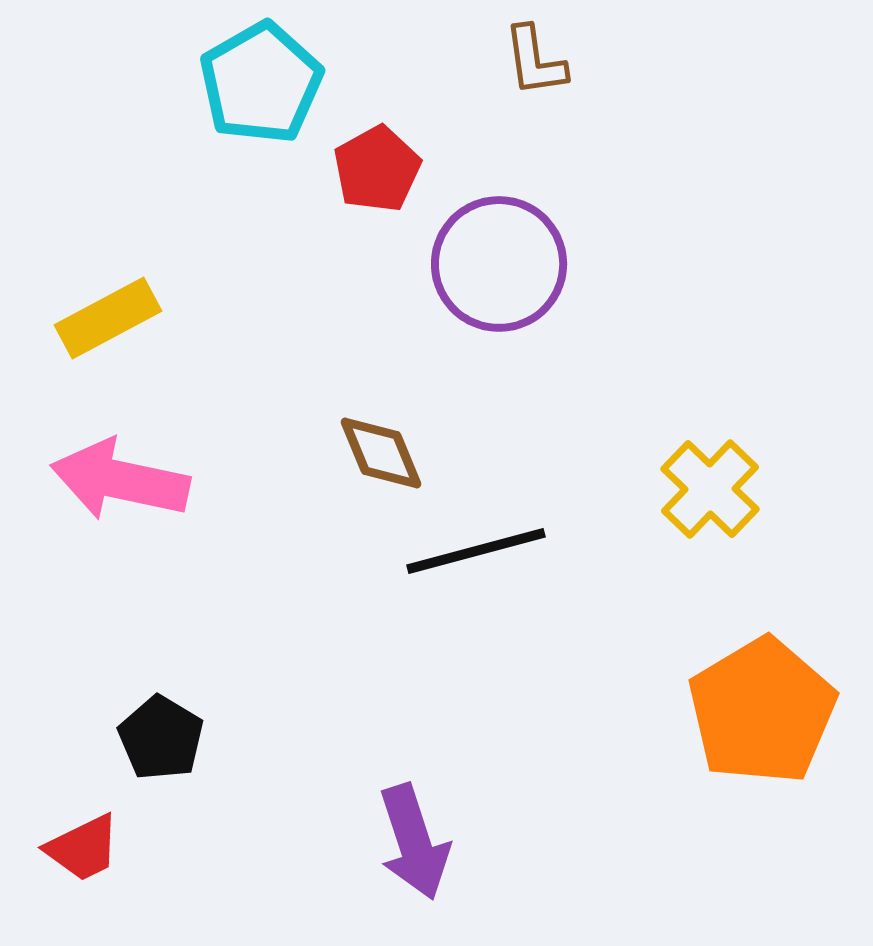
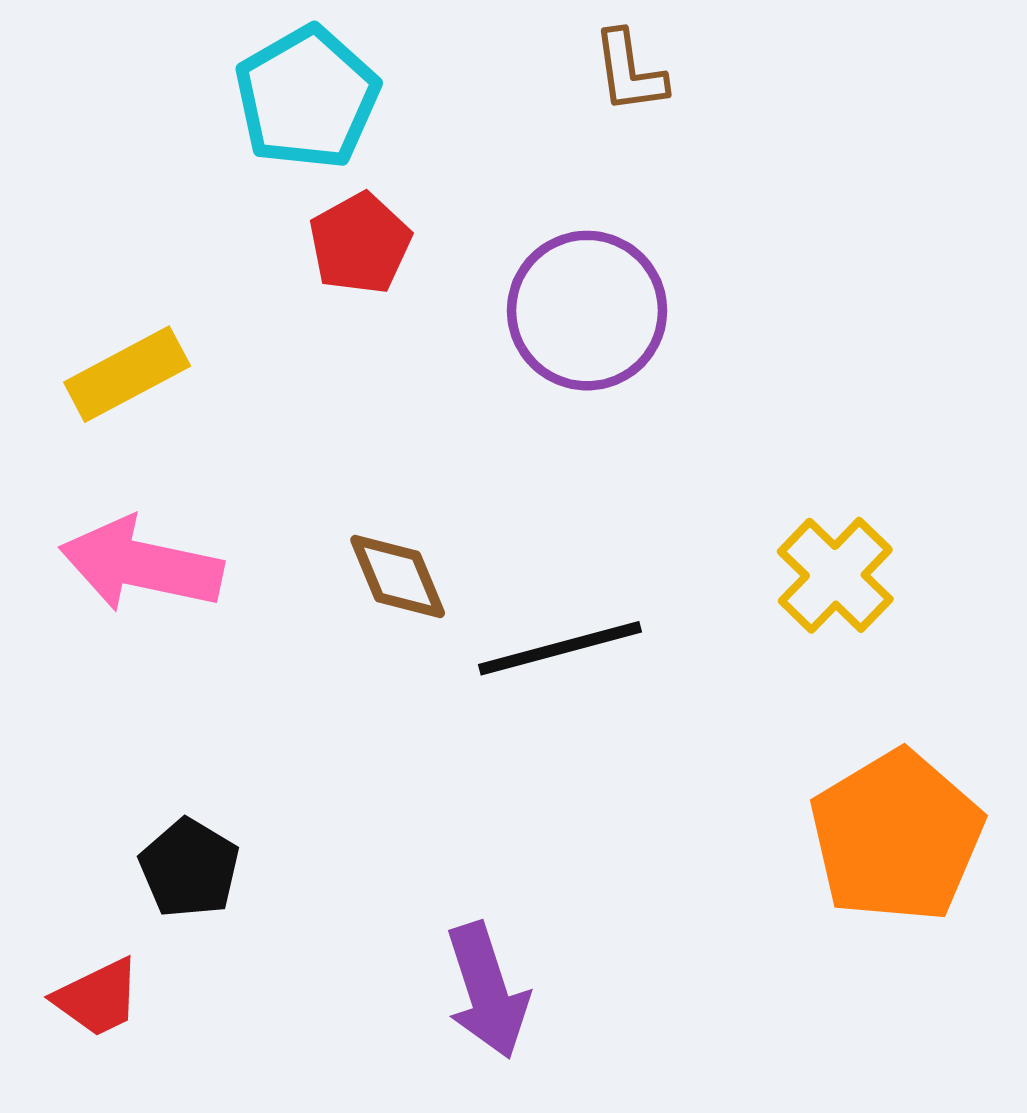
red pentagon: (377, 169) -> (360, 244), moved
brown diamond: (381, 453) -> (398, 576), moved

